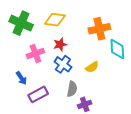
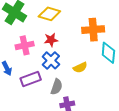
purple rectangle: (38, 94) -> (31, 79), moved

